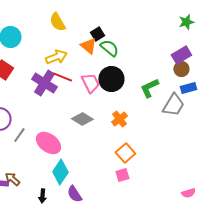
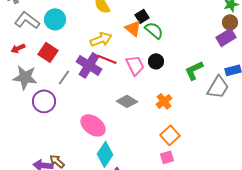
brown circle: (181, 69) -> (230, 22), moved
black circle: (111, 79) -> (156, 61), size x0.6
gray line: (19, 135) -> (64, 77), moved

